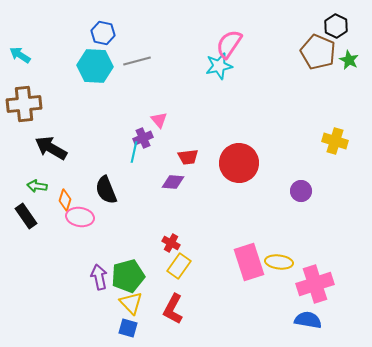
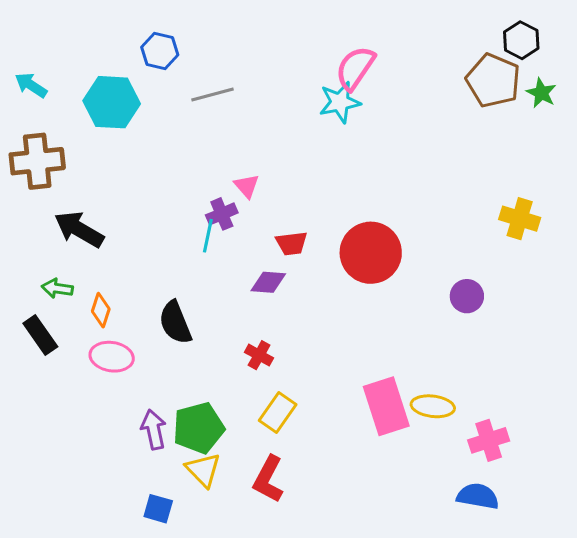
cyan hexagon: (95, 66) -> (112, 102), moved
black semicircle: (106, 190) -> (175, 323), moved
pink ellipse: (80, 217) -> (112, 357), moved
red cross: (171, 243) -> (259, 355), moved
pink cross: (315, 284) -> (489, 440), size x0.7
blue square: (128, 328) -> (158, 509), moved

